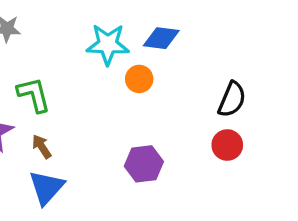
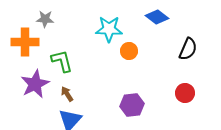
blue diamond: (161, 38) -> (157, 17), moved, turned 30
black semicircle: (232, 99) -> (188, 49), moved

